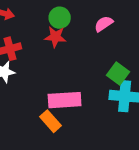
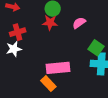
pink semicircle: (104, 24) -> (79, 23), moved

